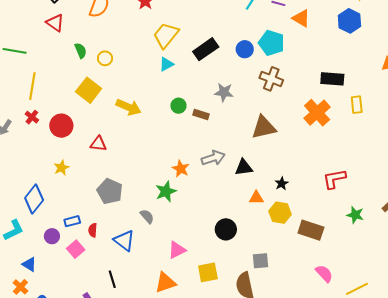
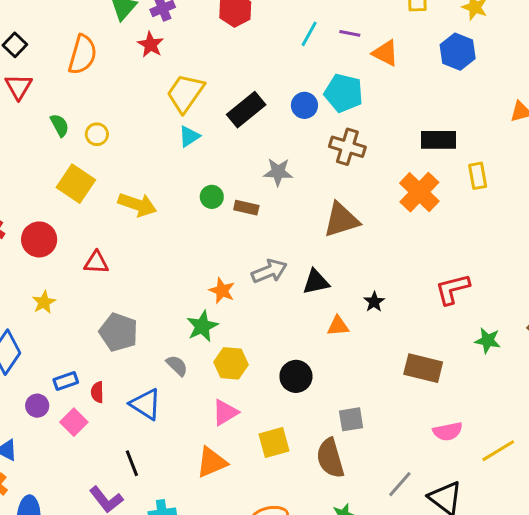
red triangle: (55, 23) -> (19, 87), turned 30
yellow hexagon: (280, 213) -> (231, 363), moved
pink semicircle: (324, 273) -> (448, 431), turned 126

